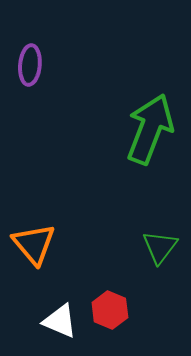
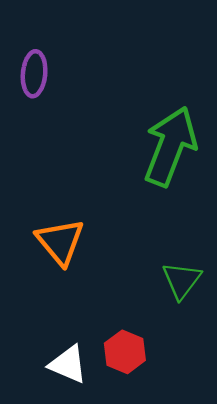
orange triangle: (34, 244) -> (60, 242), moved

